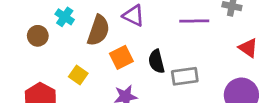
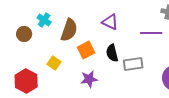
purple triangle: (134, 16) -> (110, 22), moved
purple line: (194, 21) -> (151, 33), moved

